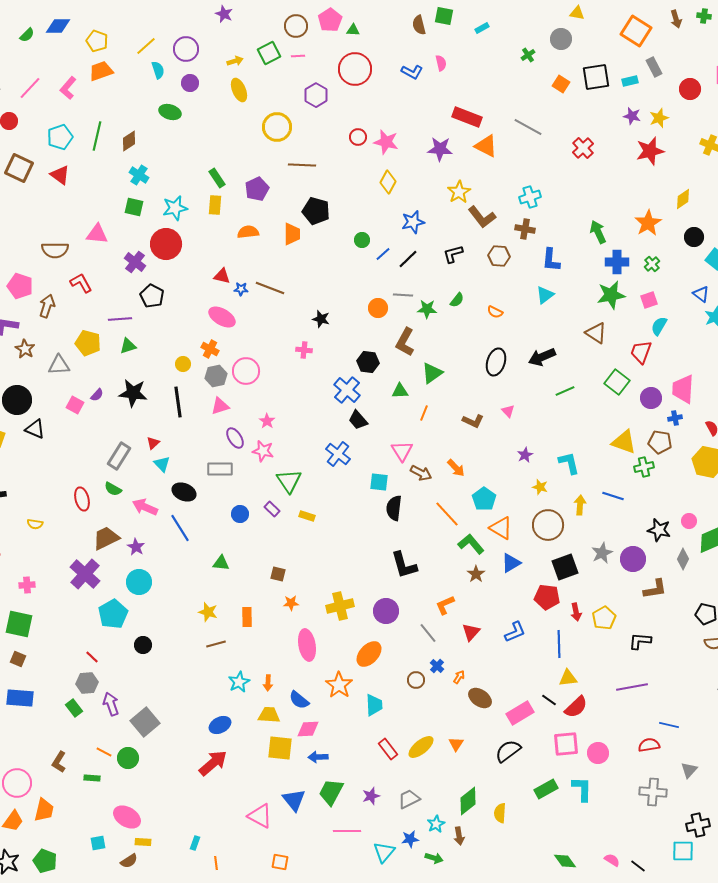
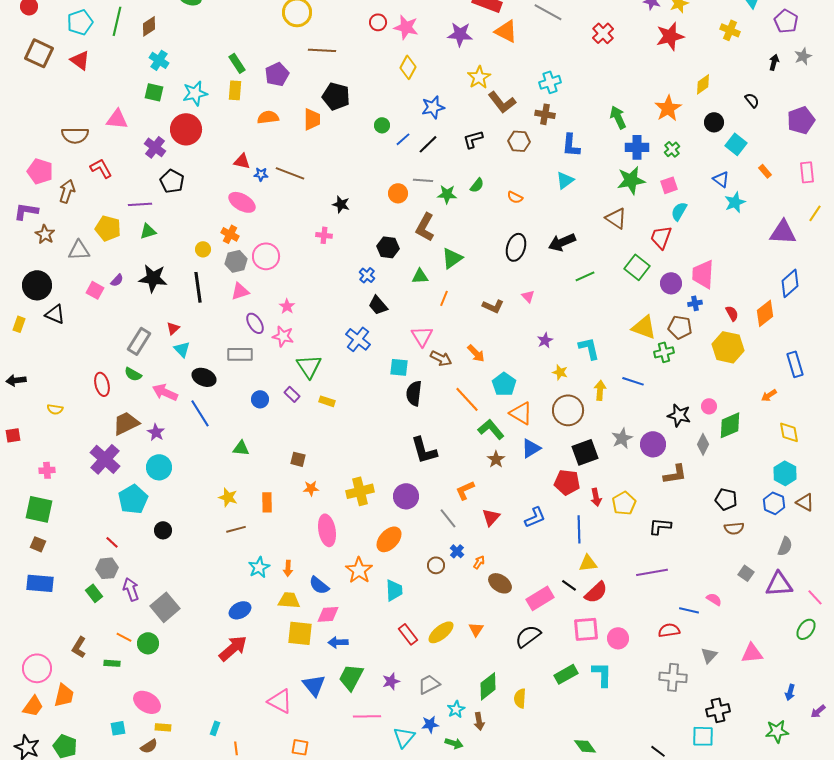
blue cross: (347, 390) -> (367, 275), size x0.6
pink semicircle: (612, 860) -> (714, 599), moved

